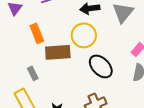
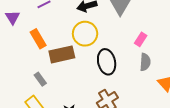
black ellipse: (101, 66) -> (107, 62), turned 40

